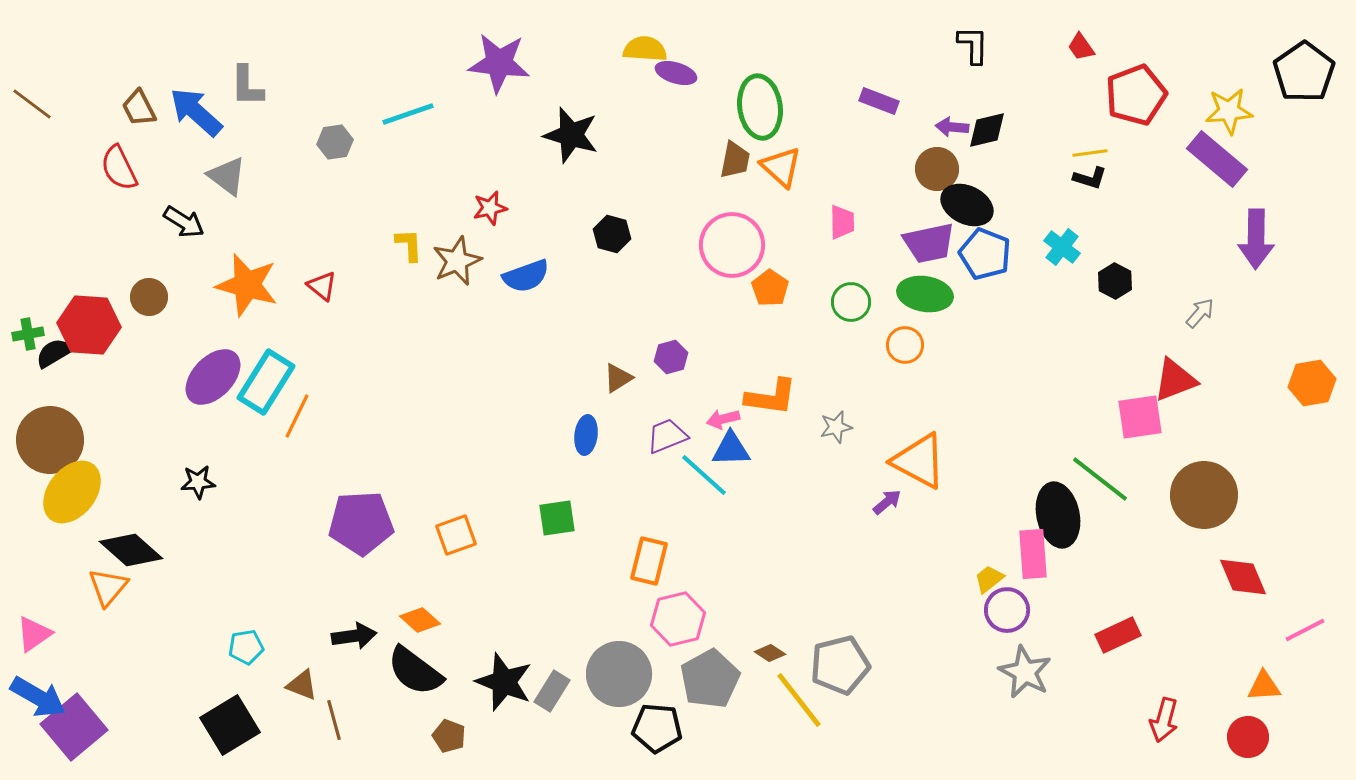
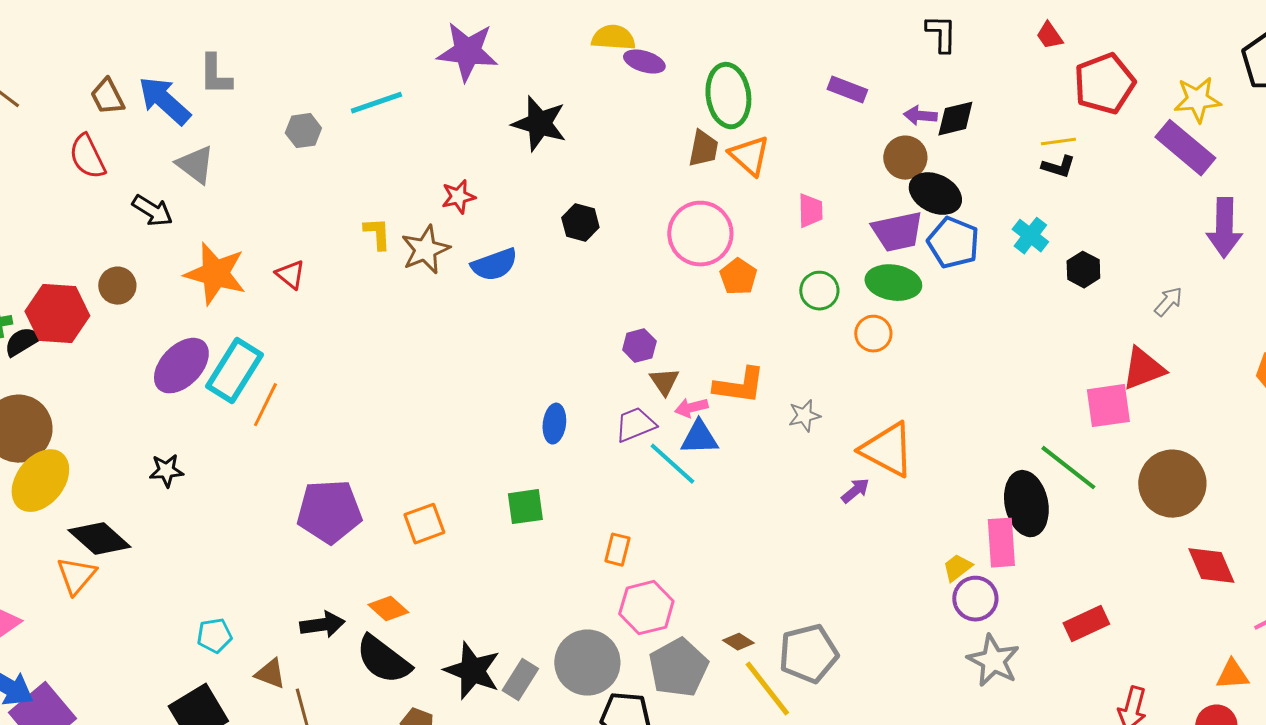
brown triangle: (618, 378) -> (664, 382), moved, turned -32
orange rectangle: (649, 561) -> (617, 550), size x0.7

